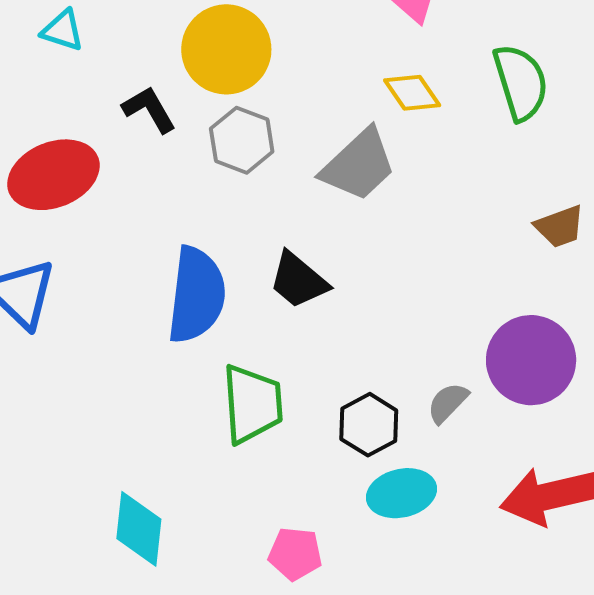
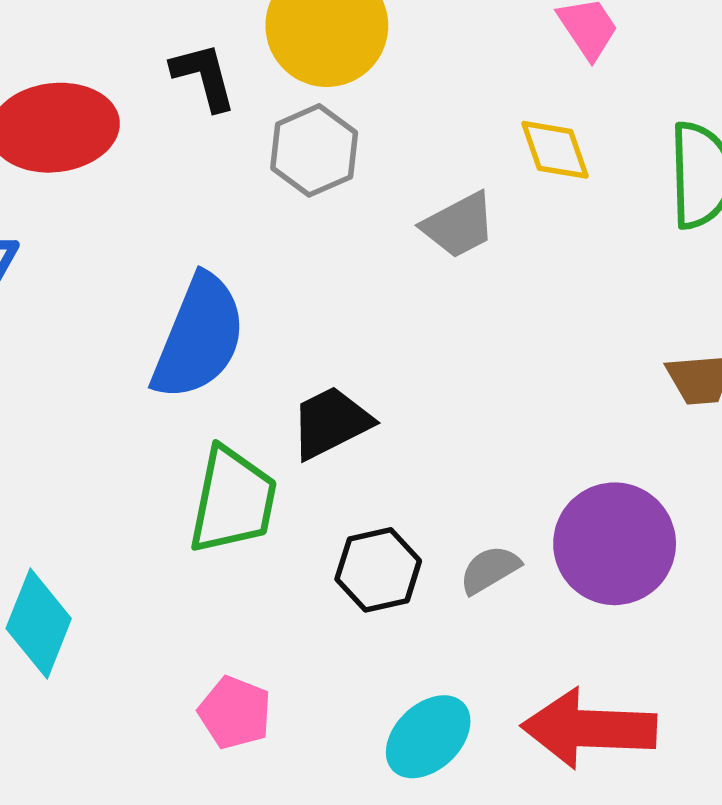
gray trapezoid: (359, 165) -> (459, 225), size x0.7
black trapezoid: (298, 280) -> (331, 423), moved, turned 98
cyan ellipse: (401, 493) -> (428, 737), moved, turned -46

